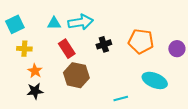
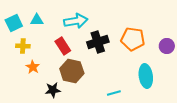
cyan triangle: (54, 23) -> (37, 20), moved
black cross: (104, 44) -> (98, 42), size x1.5
cyan ellipse: (155, 80) -> (146, 76), turned 60
black star: (35, 91) -> (53, 90), moved

